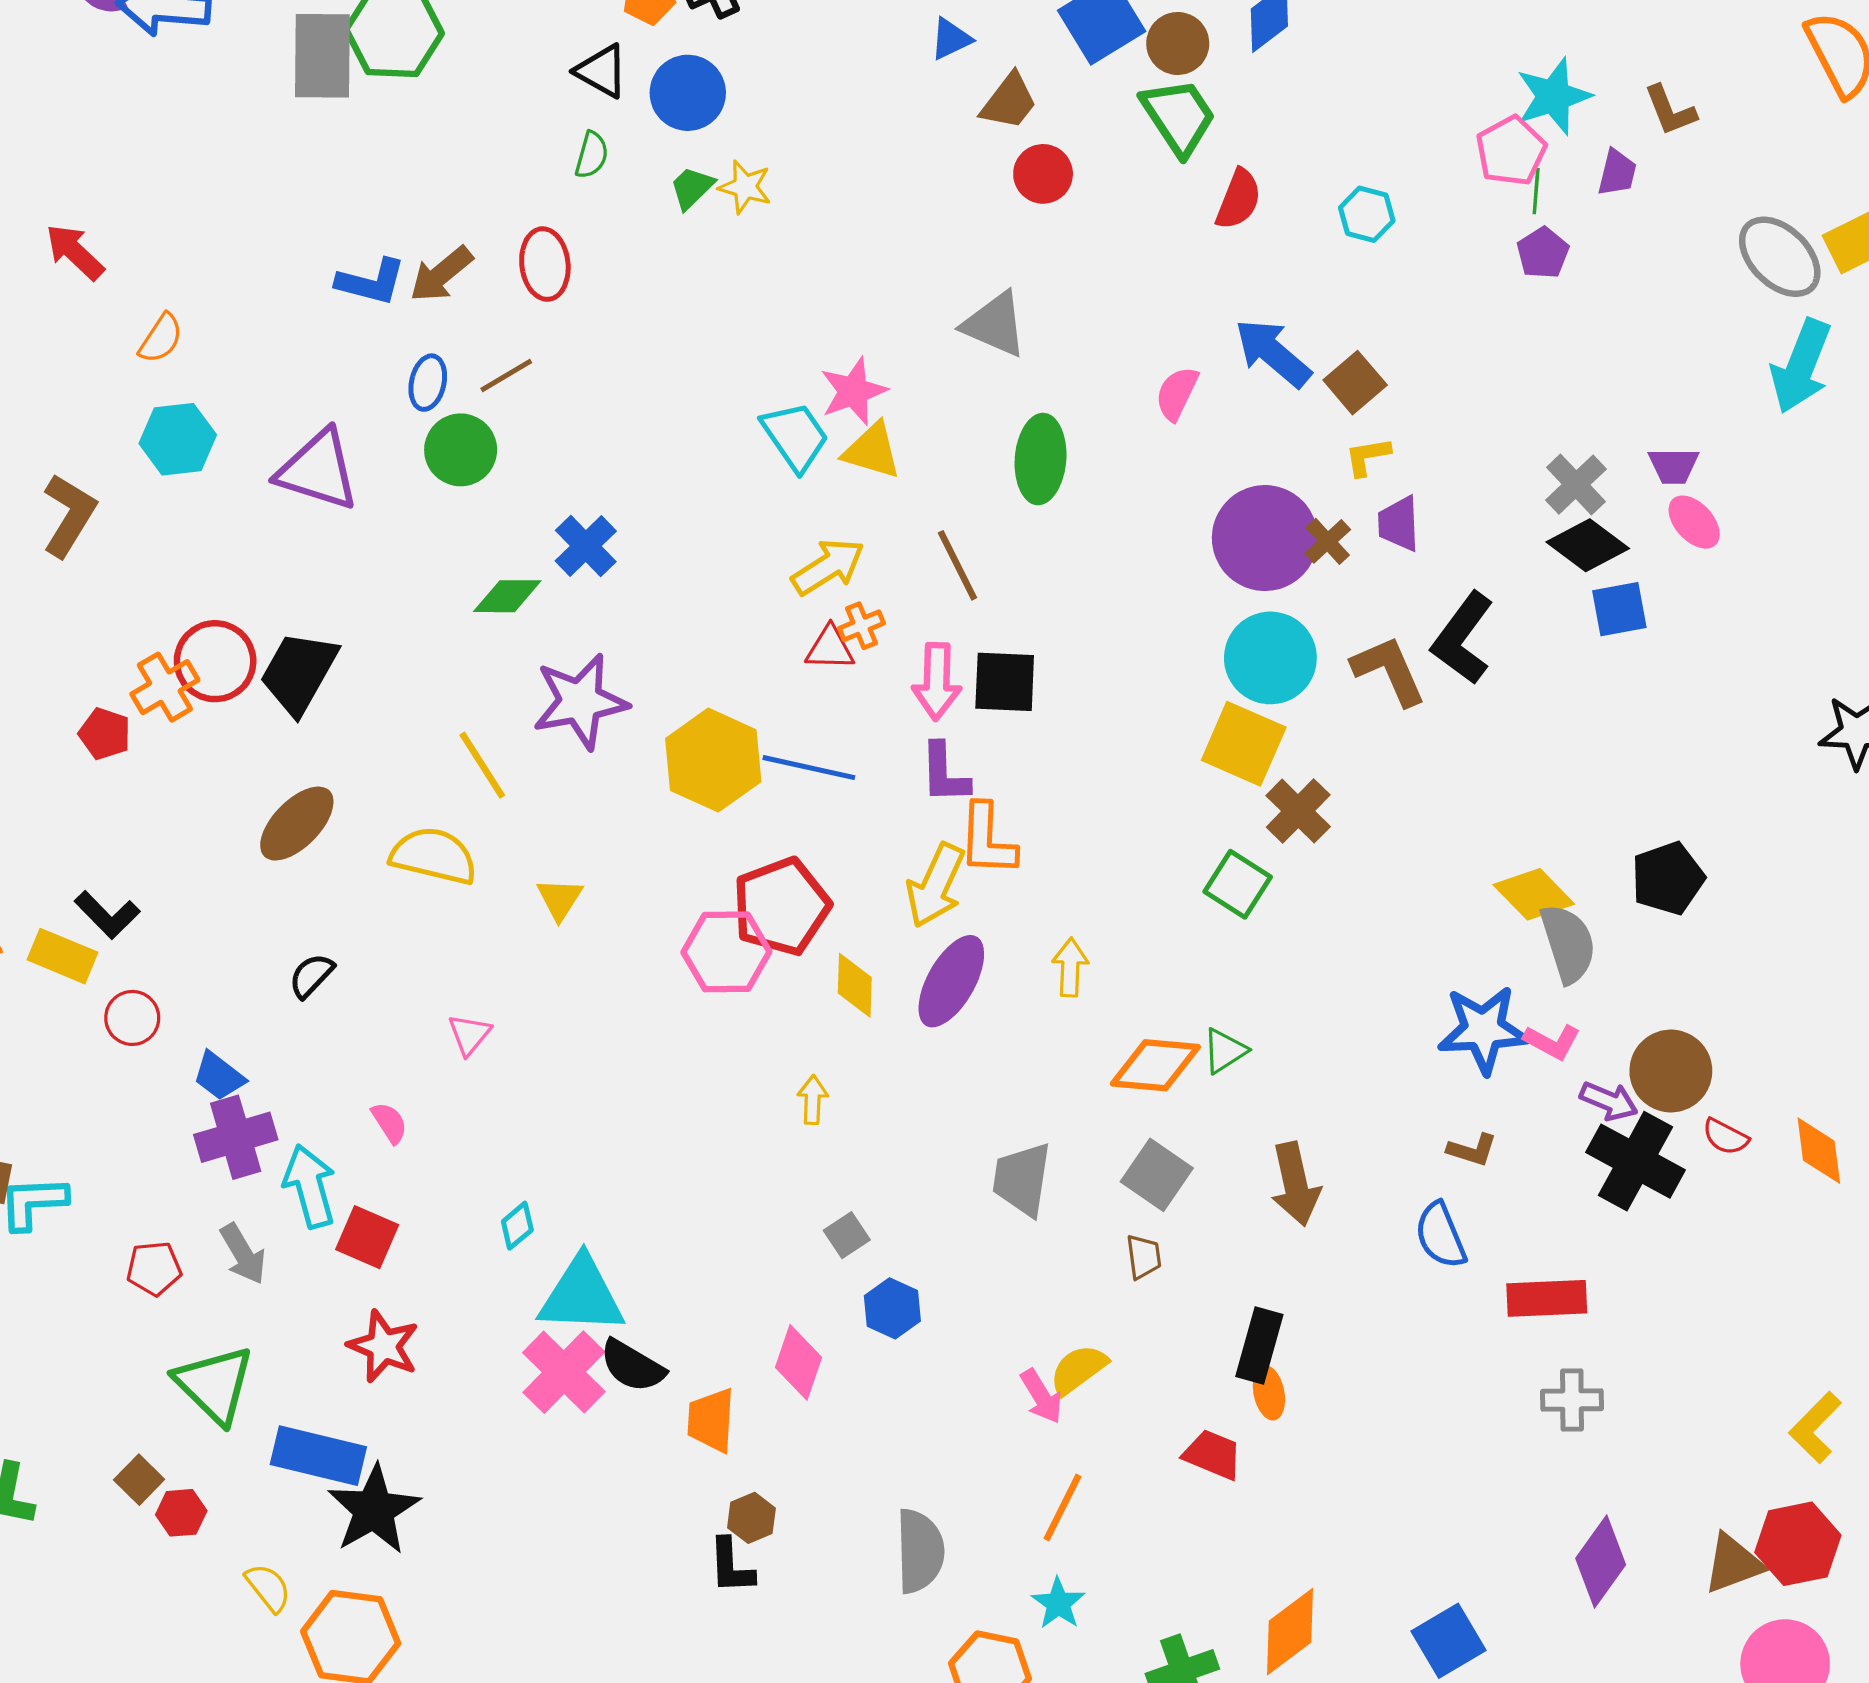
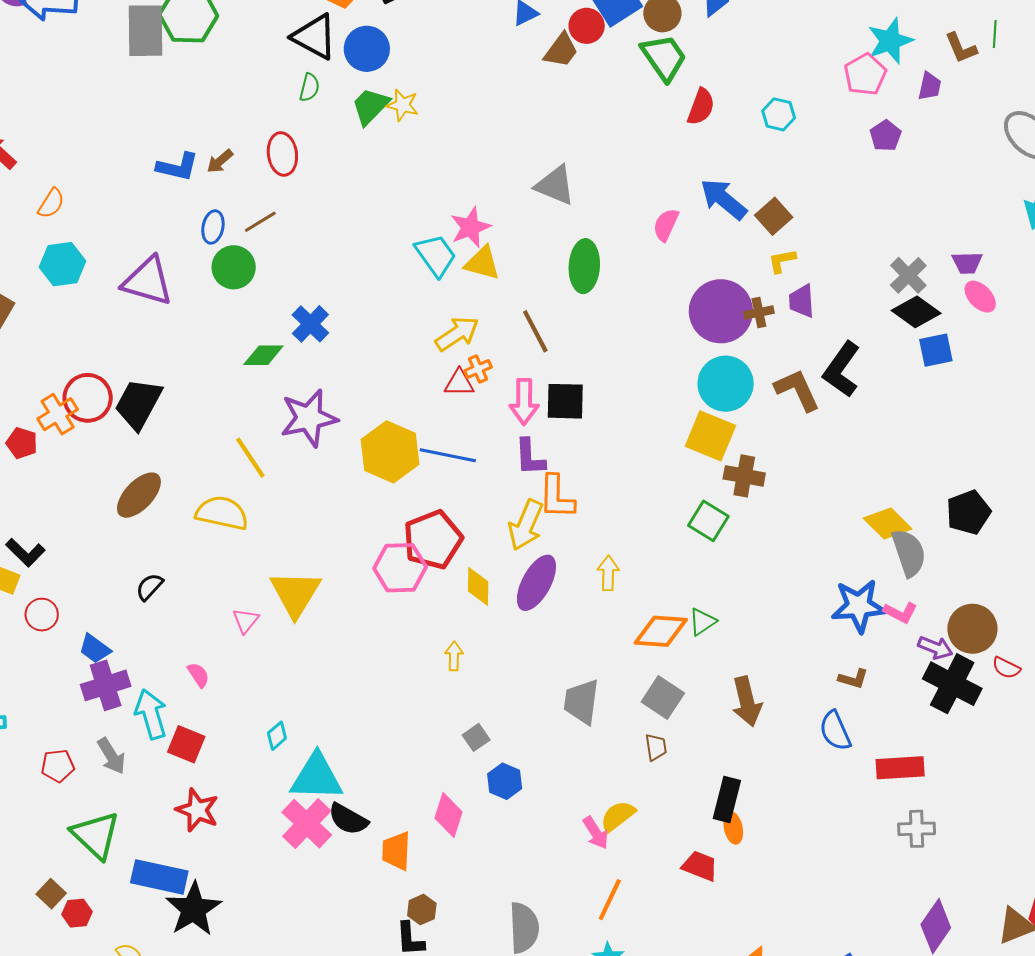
black triangle: (602, 71) -> (314, 37), size x1.4
red circle: (1043, 174) -> (587, 26), moved
green trapezoid: (692, 188) -> (370, 106), size x1.4
green line: (1536, 191) -> (995, 34), moved
brown arrow: (441, 274) -> (220, 161), size x0.7
brown cross: (1328, 541) -> (759, 313), turned 32
brown cross: (1298, 811) -> (744, 476), turned -33
yellow triangle: (560, 899) -> (295, 594), moved, size x1.8

